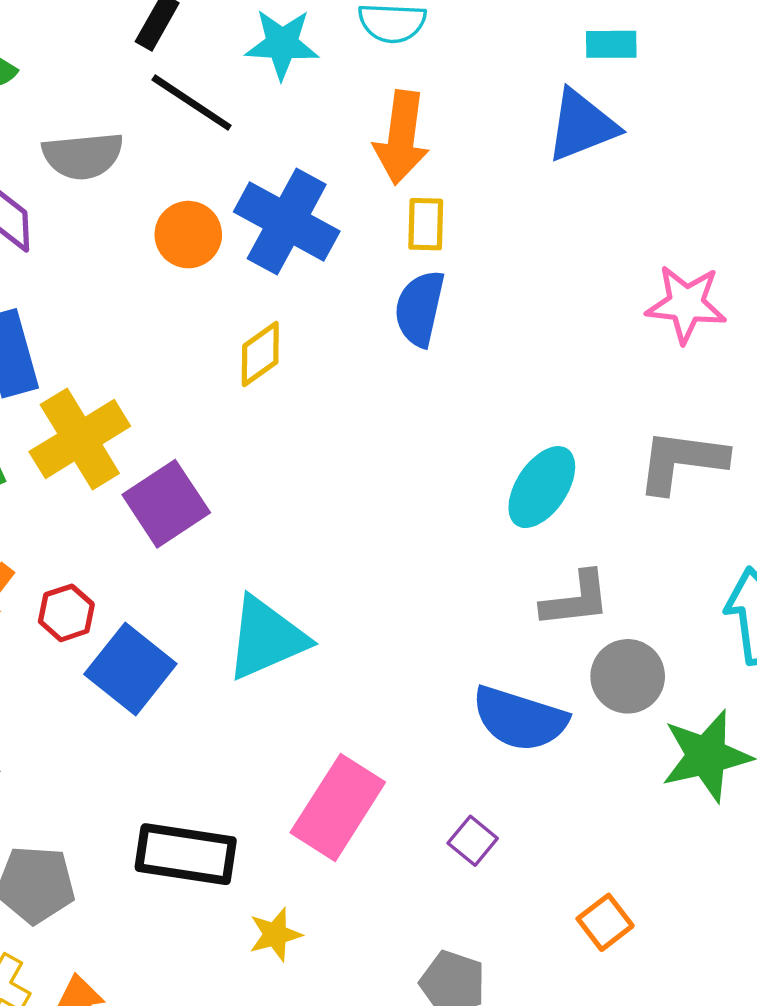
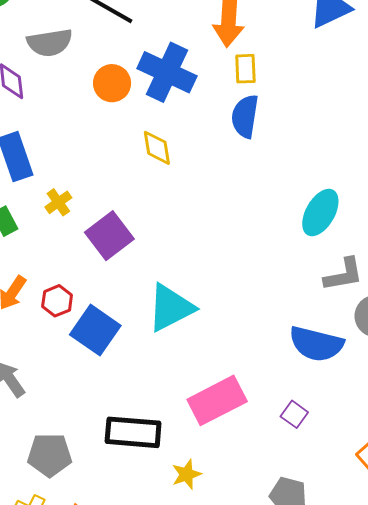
yellow diamond: (260, 354) -> (157, 148), turned -60
yellow cross: (80, 439) -> (58, 202), size x0.5
pink rectangle: (338, 807) -> (217, 400), turned 34

